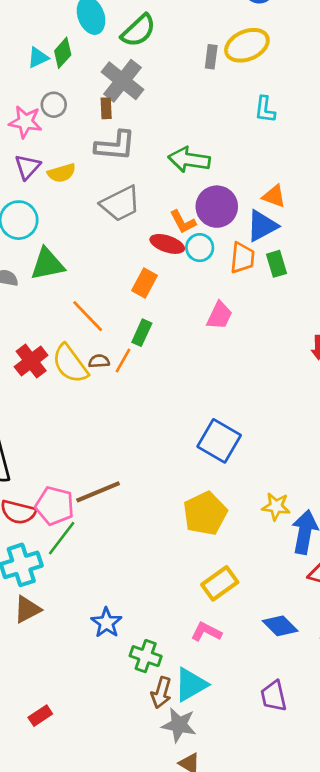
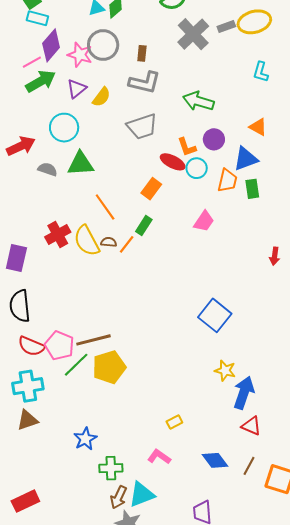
gray rectangle: (211, 57) -> (226, 27), turned 54
gray cross: (122, 81) -> (193, 34), moved
gray circle: (54, 105) -> (103, 45), size x1.6
yellow semicircle: (62, 173) -> (101, 97), turned -45
orange triangle: (274, 196) -> (258, 127), moved
purple circle: (217, 207) -> (214, 139), size x0.7
blue square: (219, 441) -> (215, 315), moved
yellow pentagon: (205, 513) -> (109, 367), moved
green line: (62, 538) -> (76, 365), moved
yellow rectangle: (220, 583) -> (174, 422), size x0.6
green cross: (146, 656) -> (111, 468), turned -30
red rectangle: (40, 716) -> (25, 501), size x1.5

